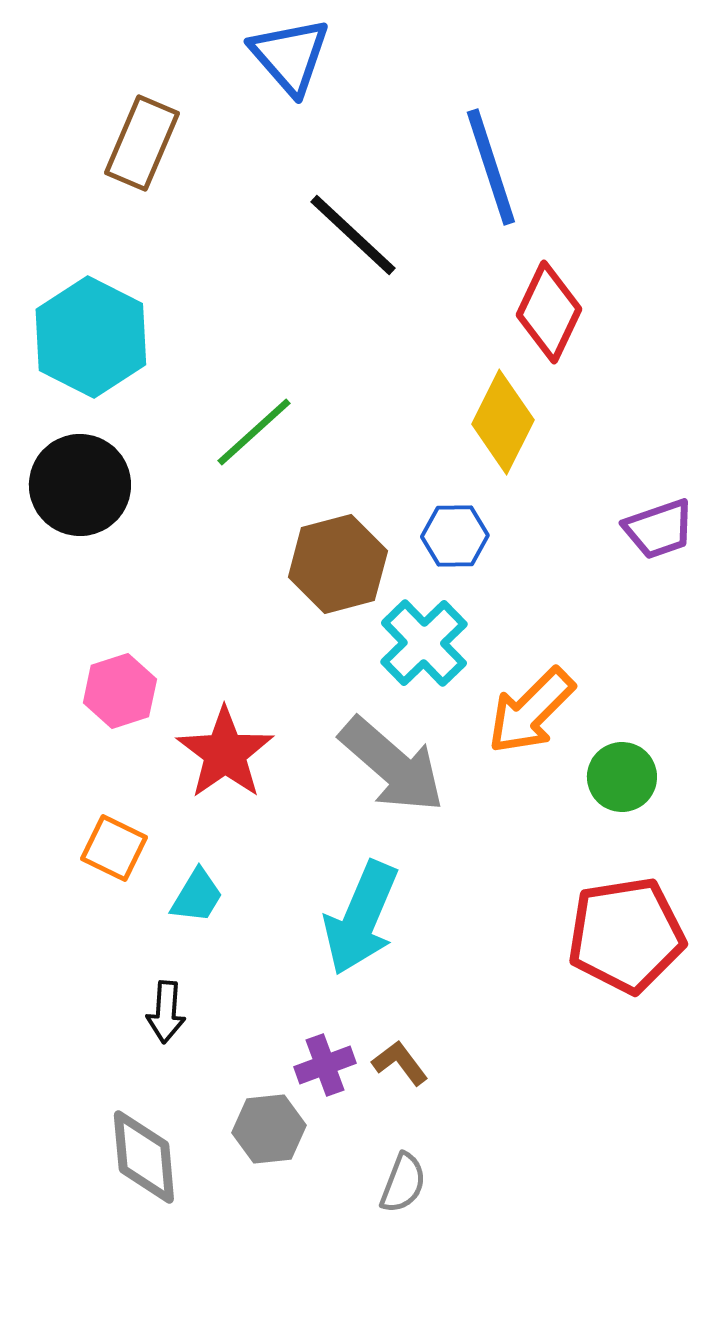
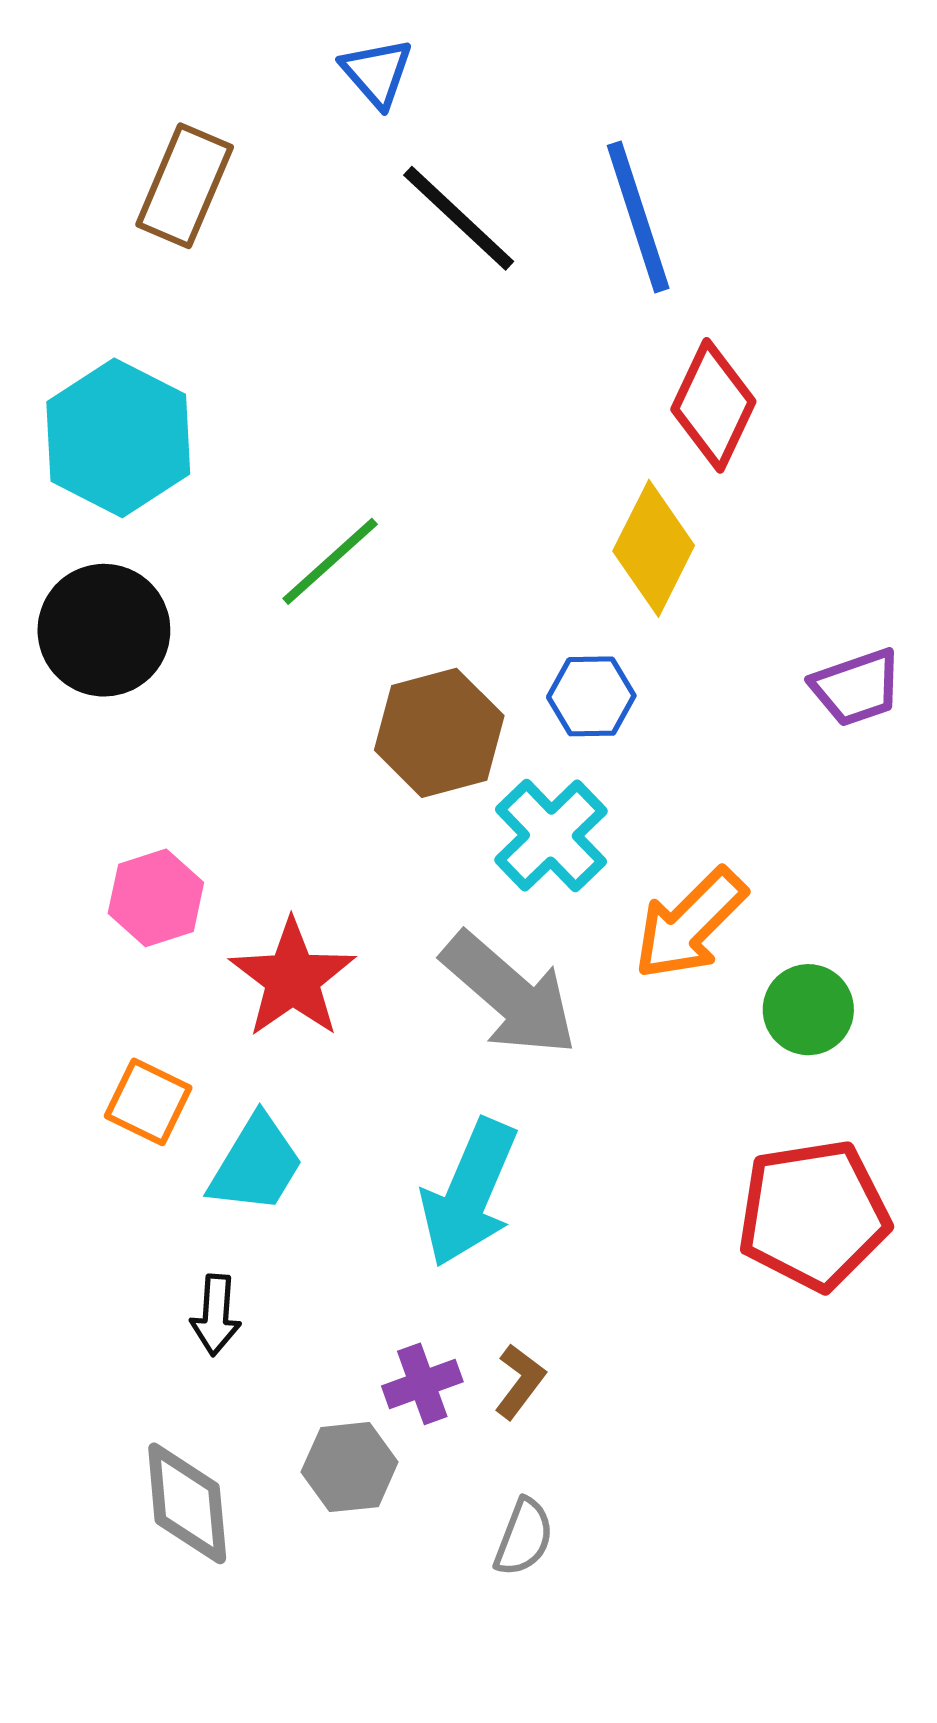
blue triangle: (290, 56) -> (377, 73), size x0.7
black line: (353, 235) -> (459, 218), moved
cyan trapezoid: (197, 896) -> (256, 1164), size x1.4
brown L-shape: (400, 1063) -> (520, 1381), turned 74

